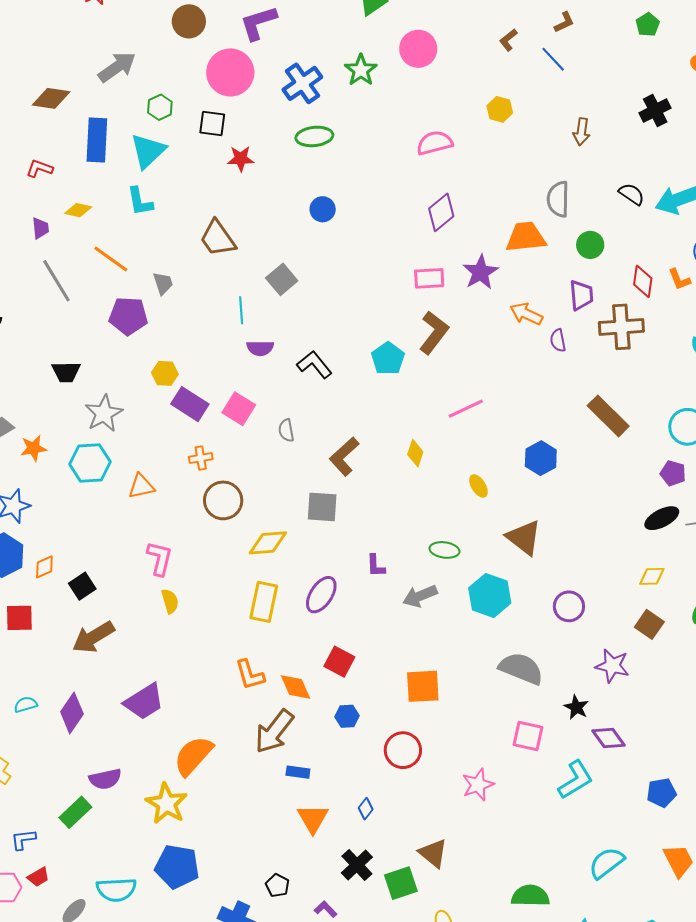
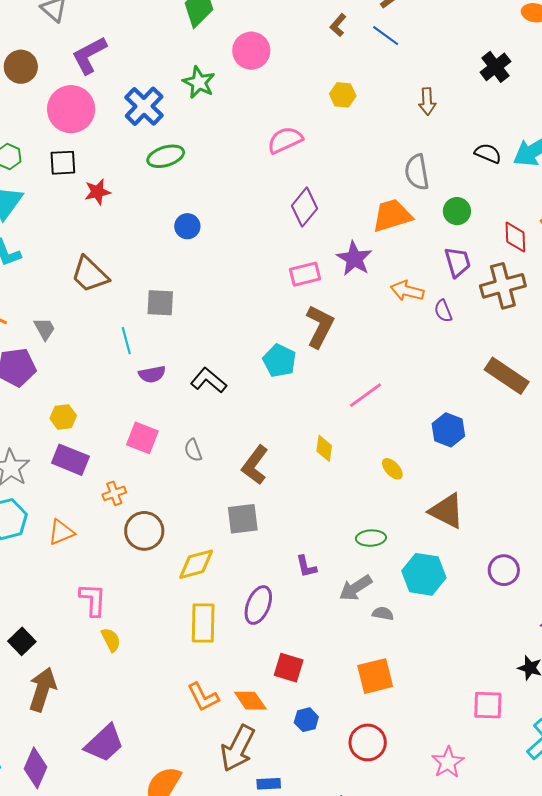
gray square: (282, 279) -> (160, 303), turned -36
purple rectangle: (190, 404) -> (70, 460), moved
brown arrow: (93, 637) -> (42, 689), turned 150
gray semicircle: (521, 668) -> (383, 614), moved, size x0.5

